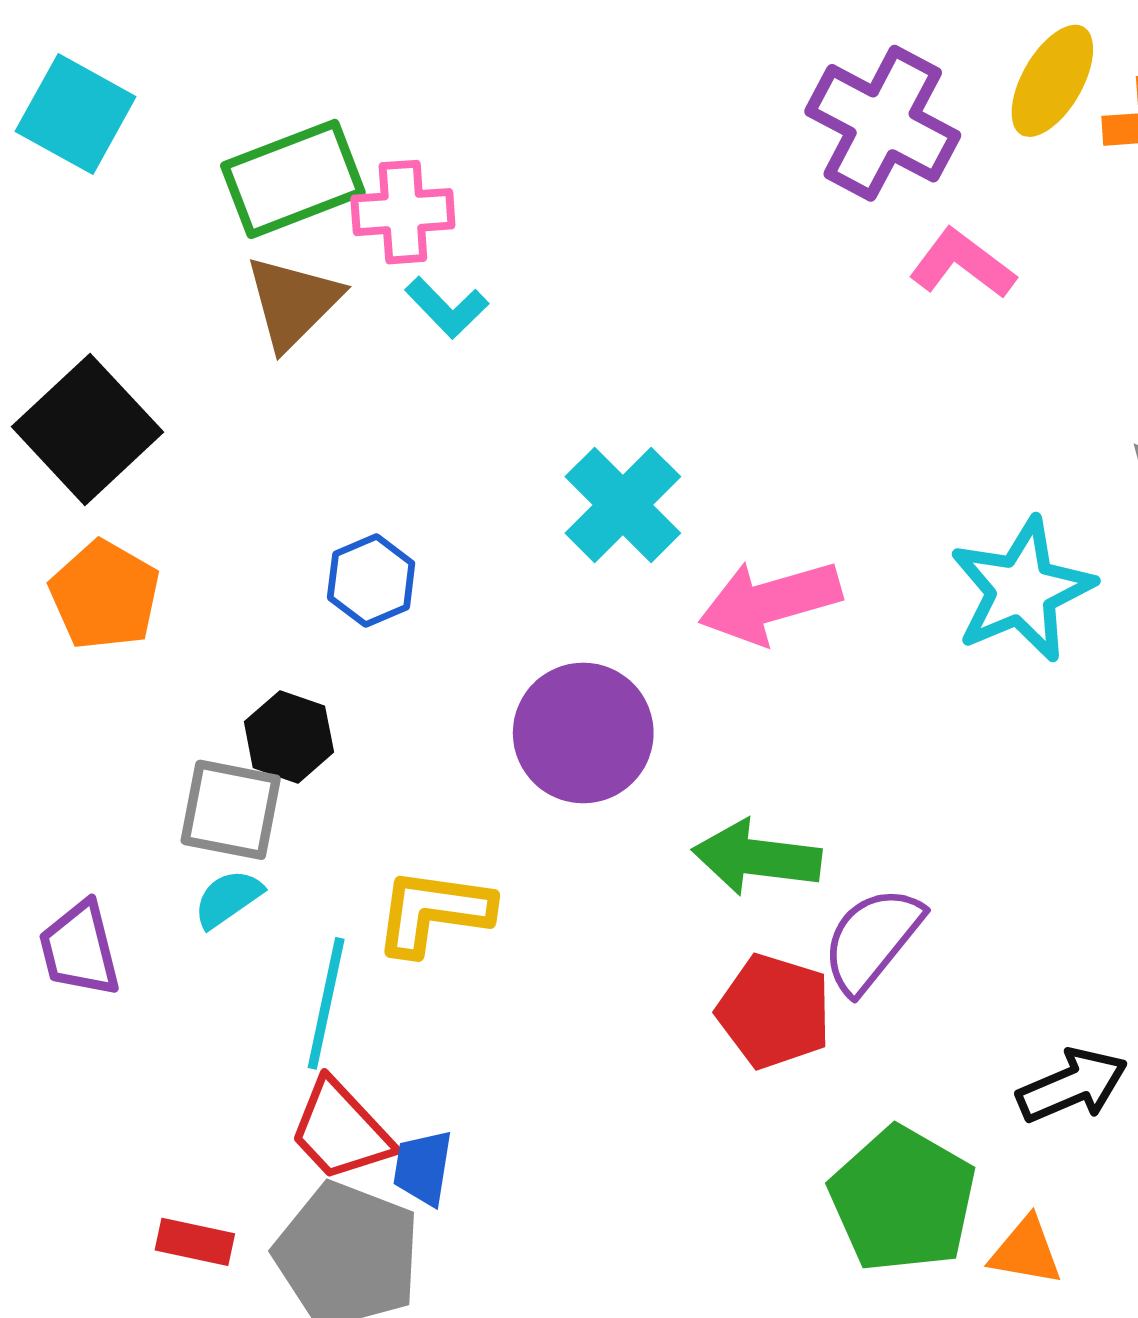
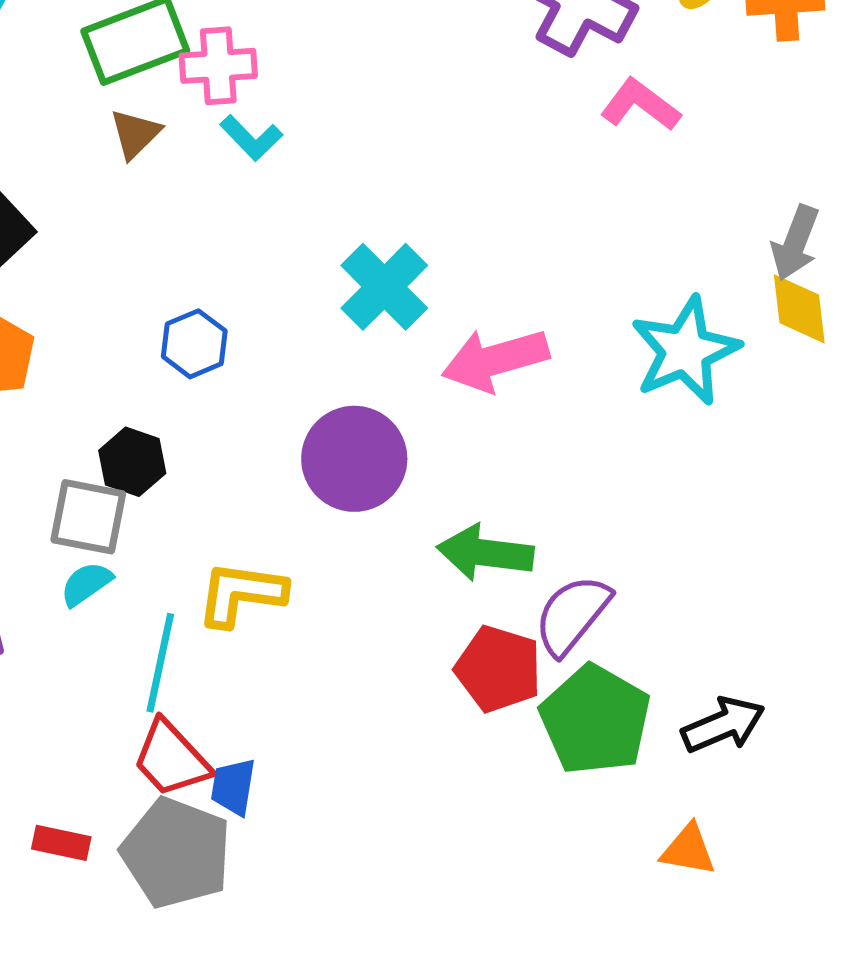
brown triangle: (293, 302) -> (135, 134), size x0.7
green pentagon: (903, 1199) -> (595, 720), moved

